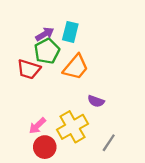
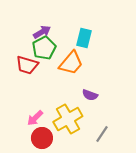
cyan rectangle: (70, 32) -> (84, 38), moved

